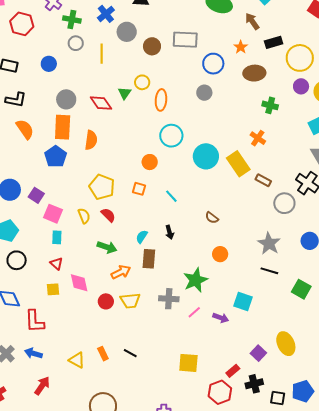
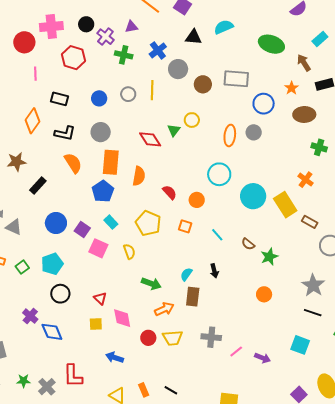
gray circle: (76, 43) -> (128, 94), moved
gray circle: (66, 99) -> (101, 132), moved
orange ellipse: (161, 100) -> (230, 135), moved
red semicircle: (108, 215) -> (170, 192), moved
brown semicircle: (212, 218) -> (248, 244), moved
cyan rectangle: (57, 237) -> (111, 222), moved, turned -48
green star: (195, 280) -> (269, 257), moved, size x0.7
cyan square: (243, 302) -> (300, 345), moved
red L-shape: (35, 321) -> (73, 376), moved
blue arrow: (33, 353) -> (115, 358), moved

